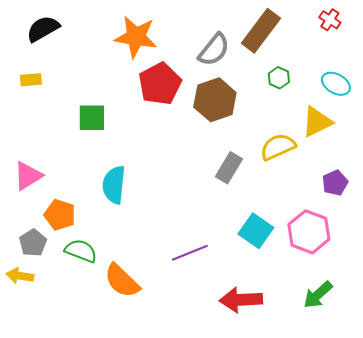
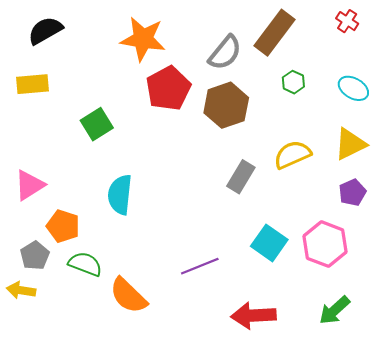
yellow rectangle: (31, 80) -> (33, 84), size x1.4
green square: (92, 118) -> (97, 124), turned -32
yellow triangle: (317, 122) -> (350, 144), moved

